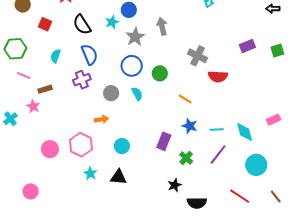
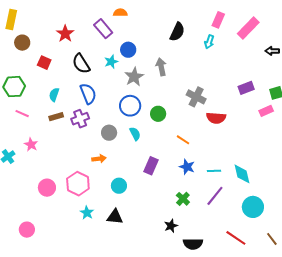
brown rectangle: (45, 89) -> (56, 117), moved
pink rectangle: (274, 120) -> (266, 111), moved
purple rectangle: (164, 141) -> (151, 166), moved

